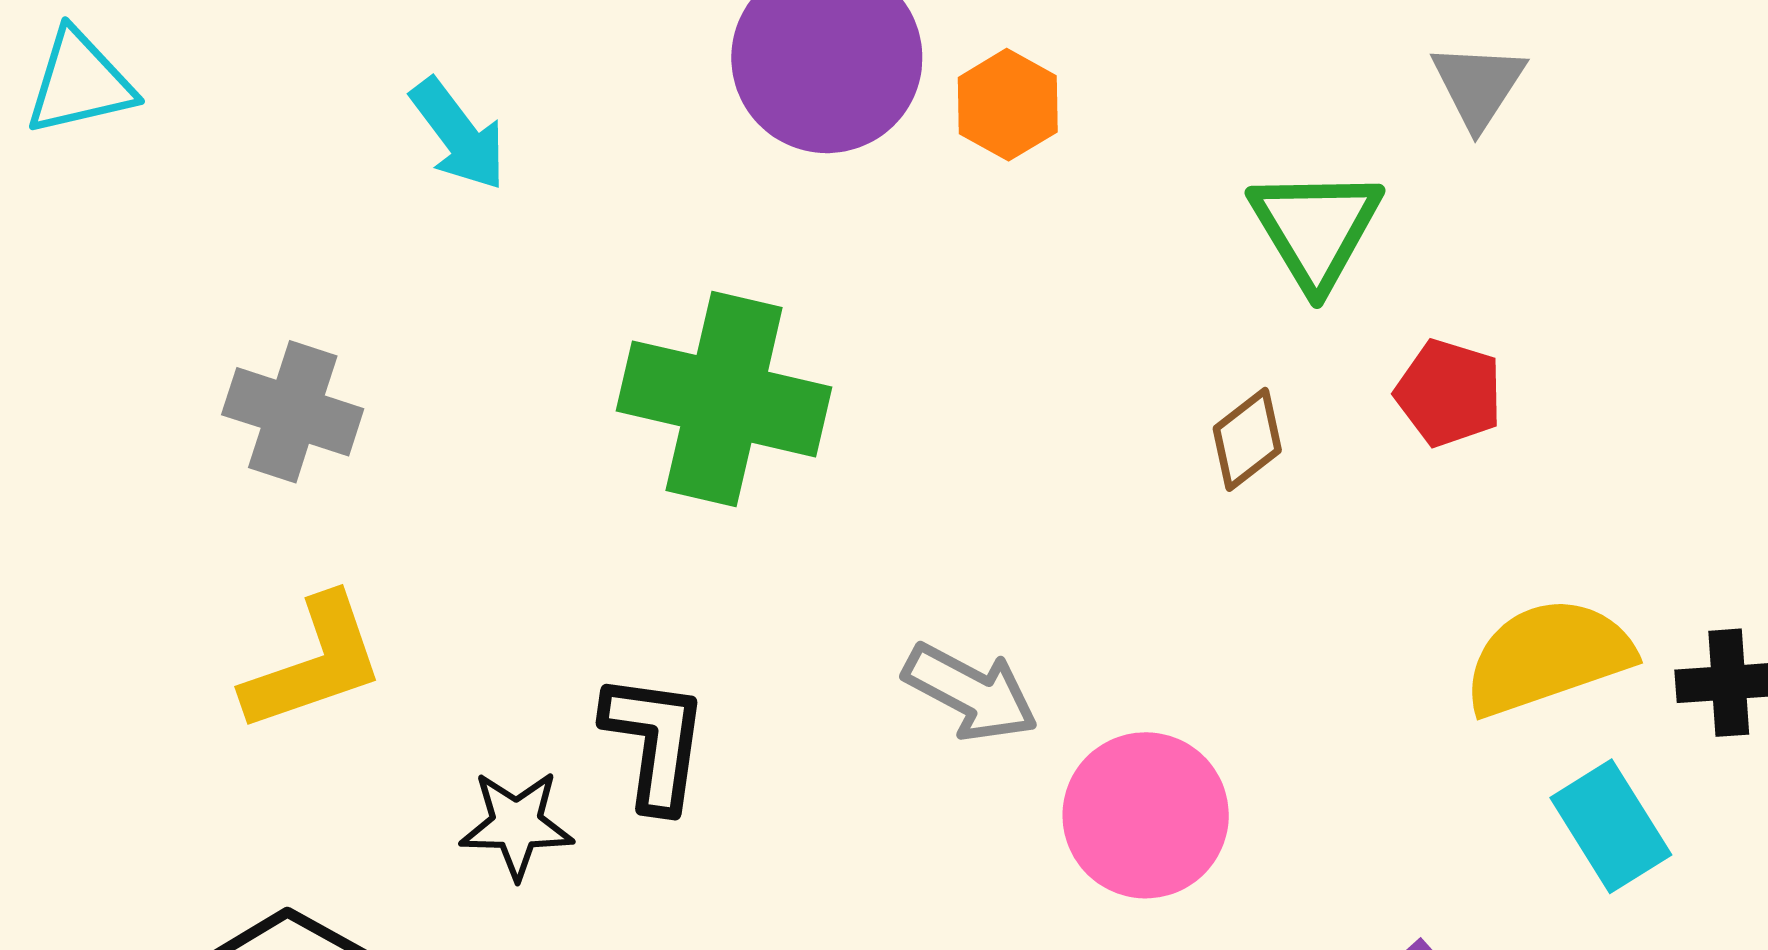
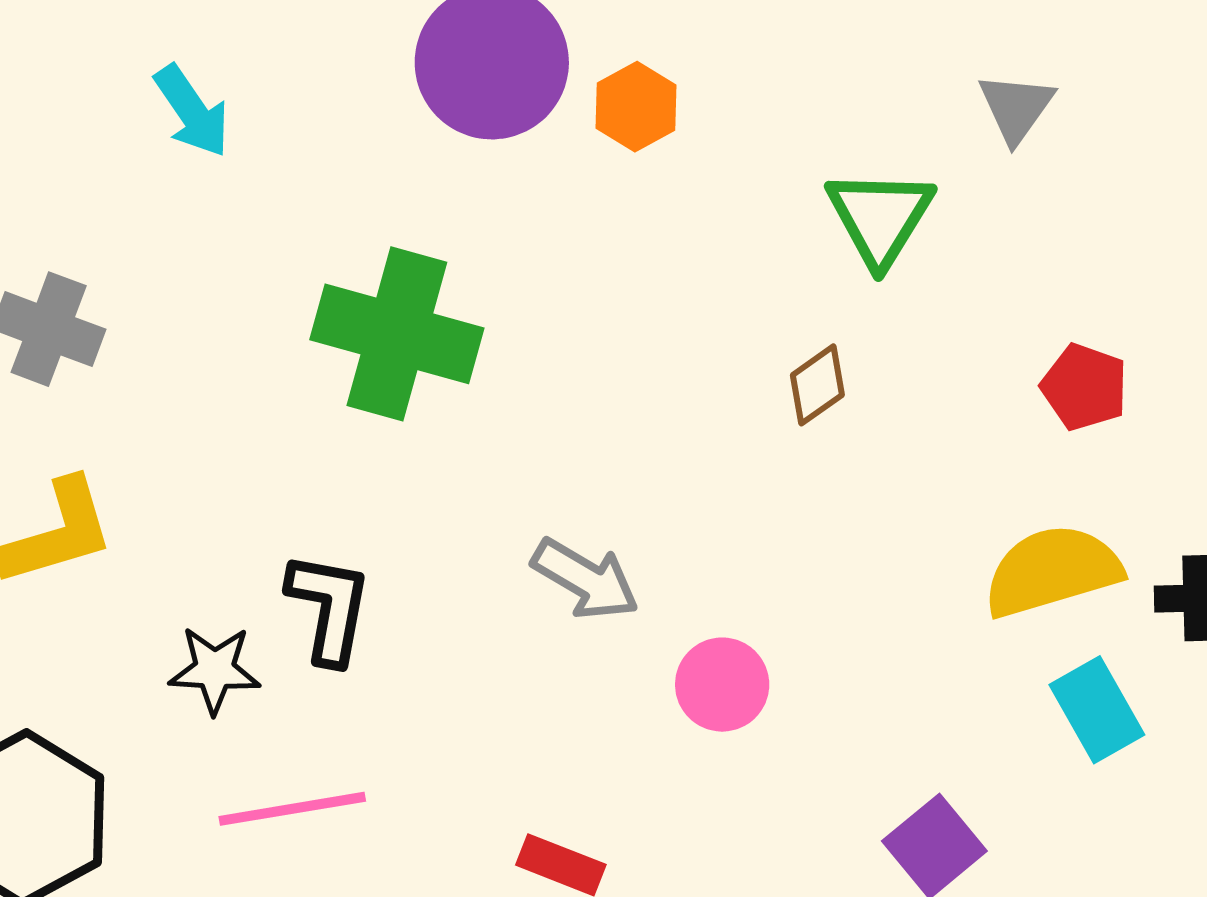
red pentagon: (1449, 393) -> (1084, 387), moved
pink circle: (1146, 815) -> (722, 685), size x0.7

